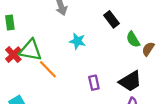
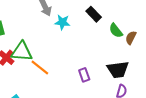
cyan star: (77, 41) -> (62, 22), moved
black trapezoid: (130, 81) -> (118, 70), turned 30

